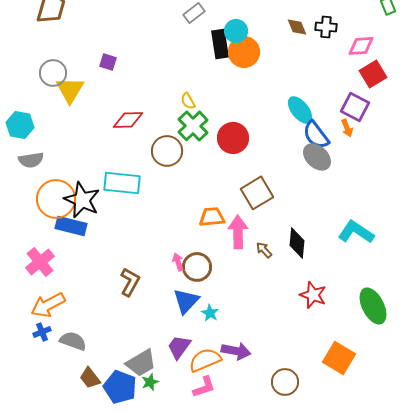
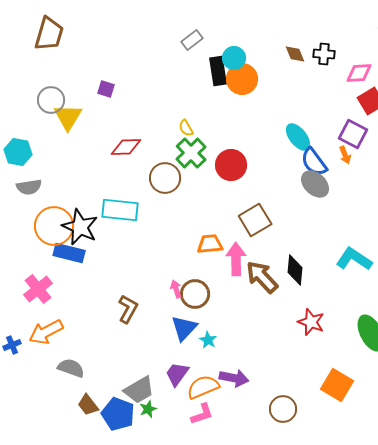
brown arrow: (264, 250) -> (262, 277), size x2.0
blue cross: (42, 332) -> (12, 345), moved

